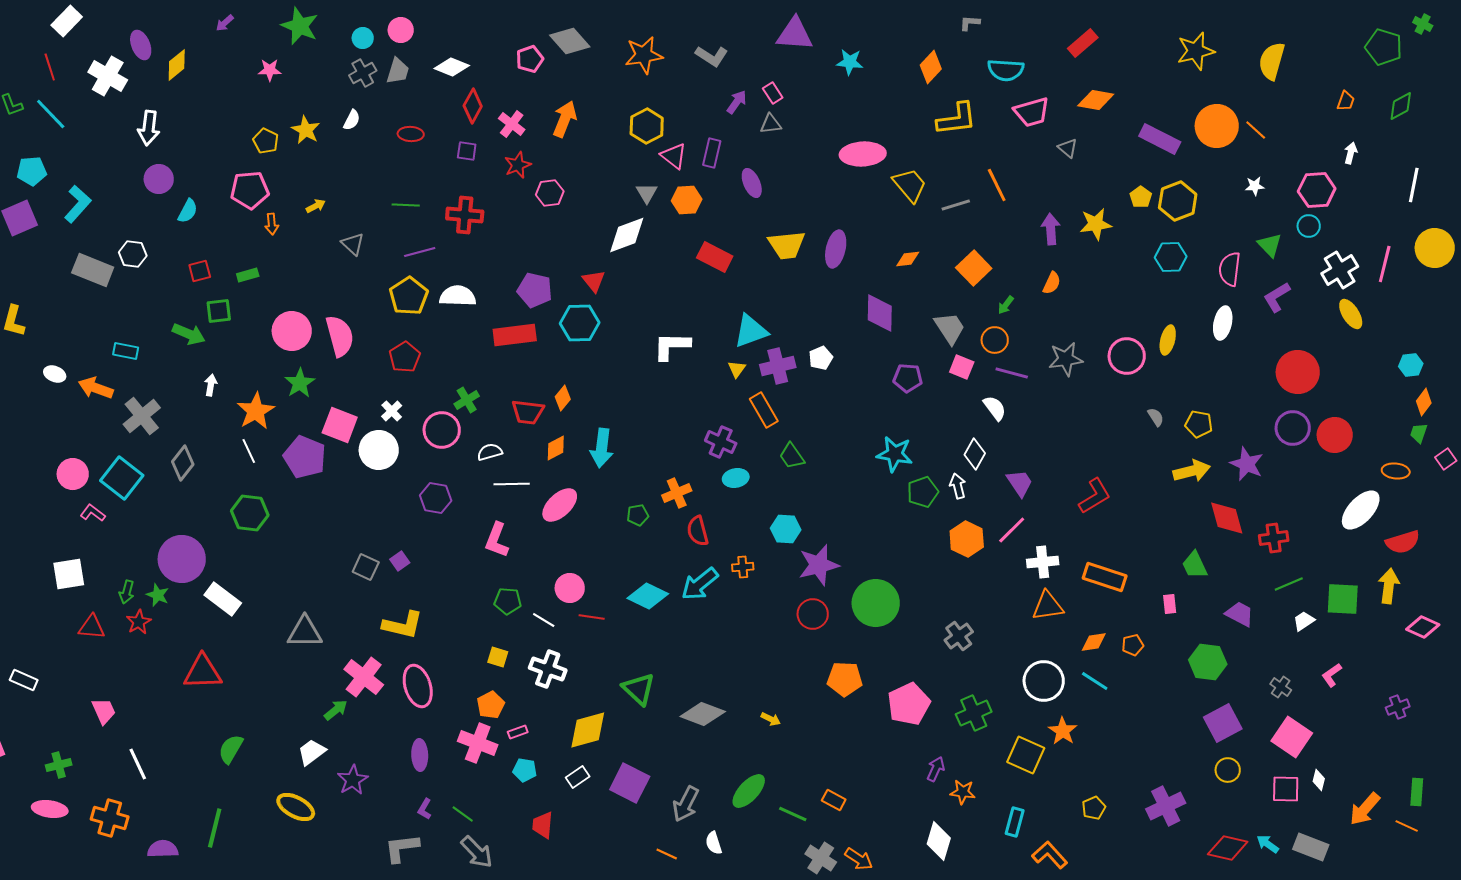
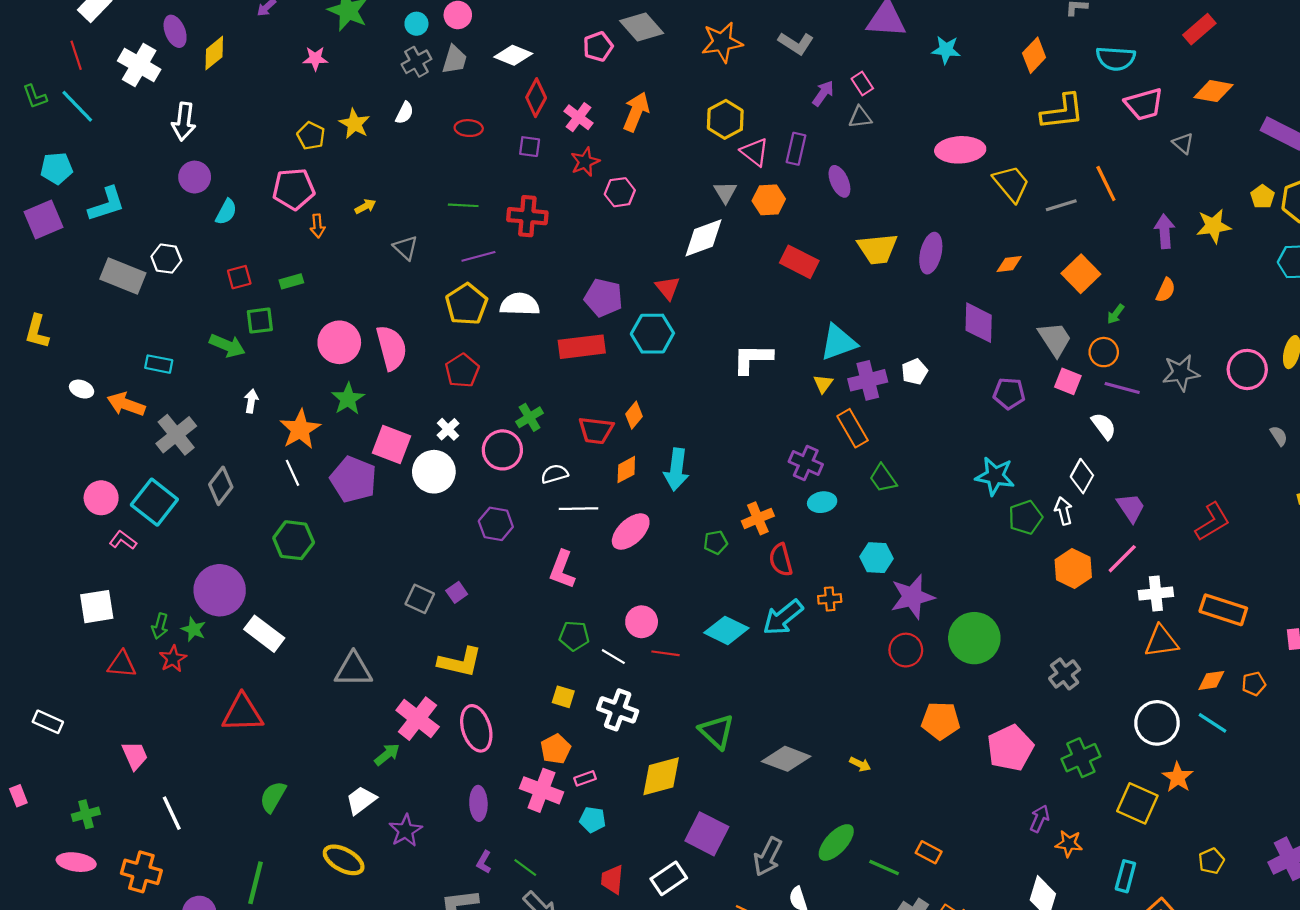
cyan L-shape: (78, 204) -> (107, 204), turned 30
white rectangle: (578, 777) -> (669, 878), moved, size x1.4

